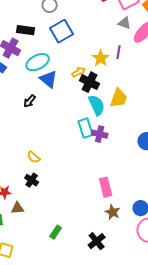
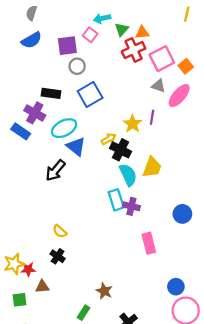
black arrow: (30, 101) -> (55, 170), size x1.5
pink rectangle: (106, 187) -> (149, 243), moved
brown star: (113, 212) -> (104, 291), moved

